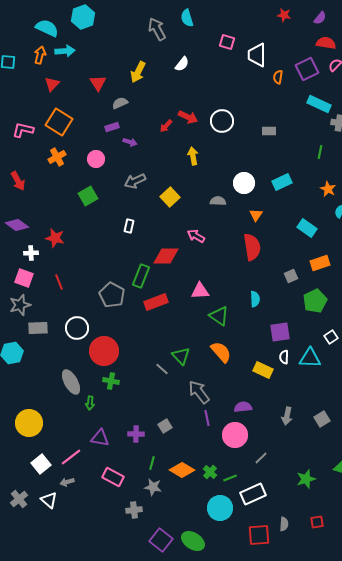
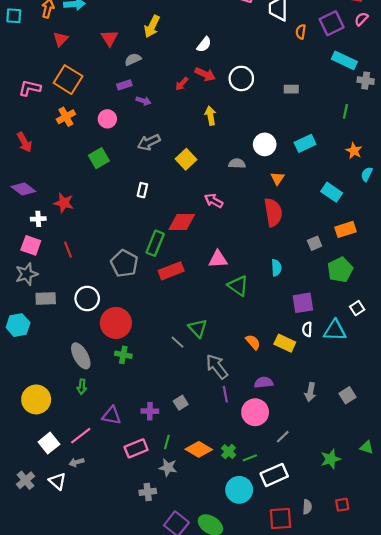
white semicircle: (182, 64) -> (204, 44), moved
orange semicircle: (221, 352) -> (253, 342), moved, size x0.7
green arrow: (90, 403) -> (82, 387), moved
pink rectangle: (113, 477) -> (136, 448), moved, turned -50

